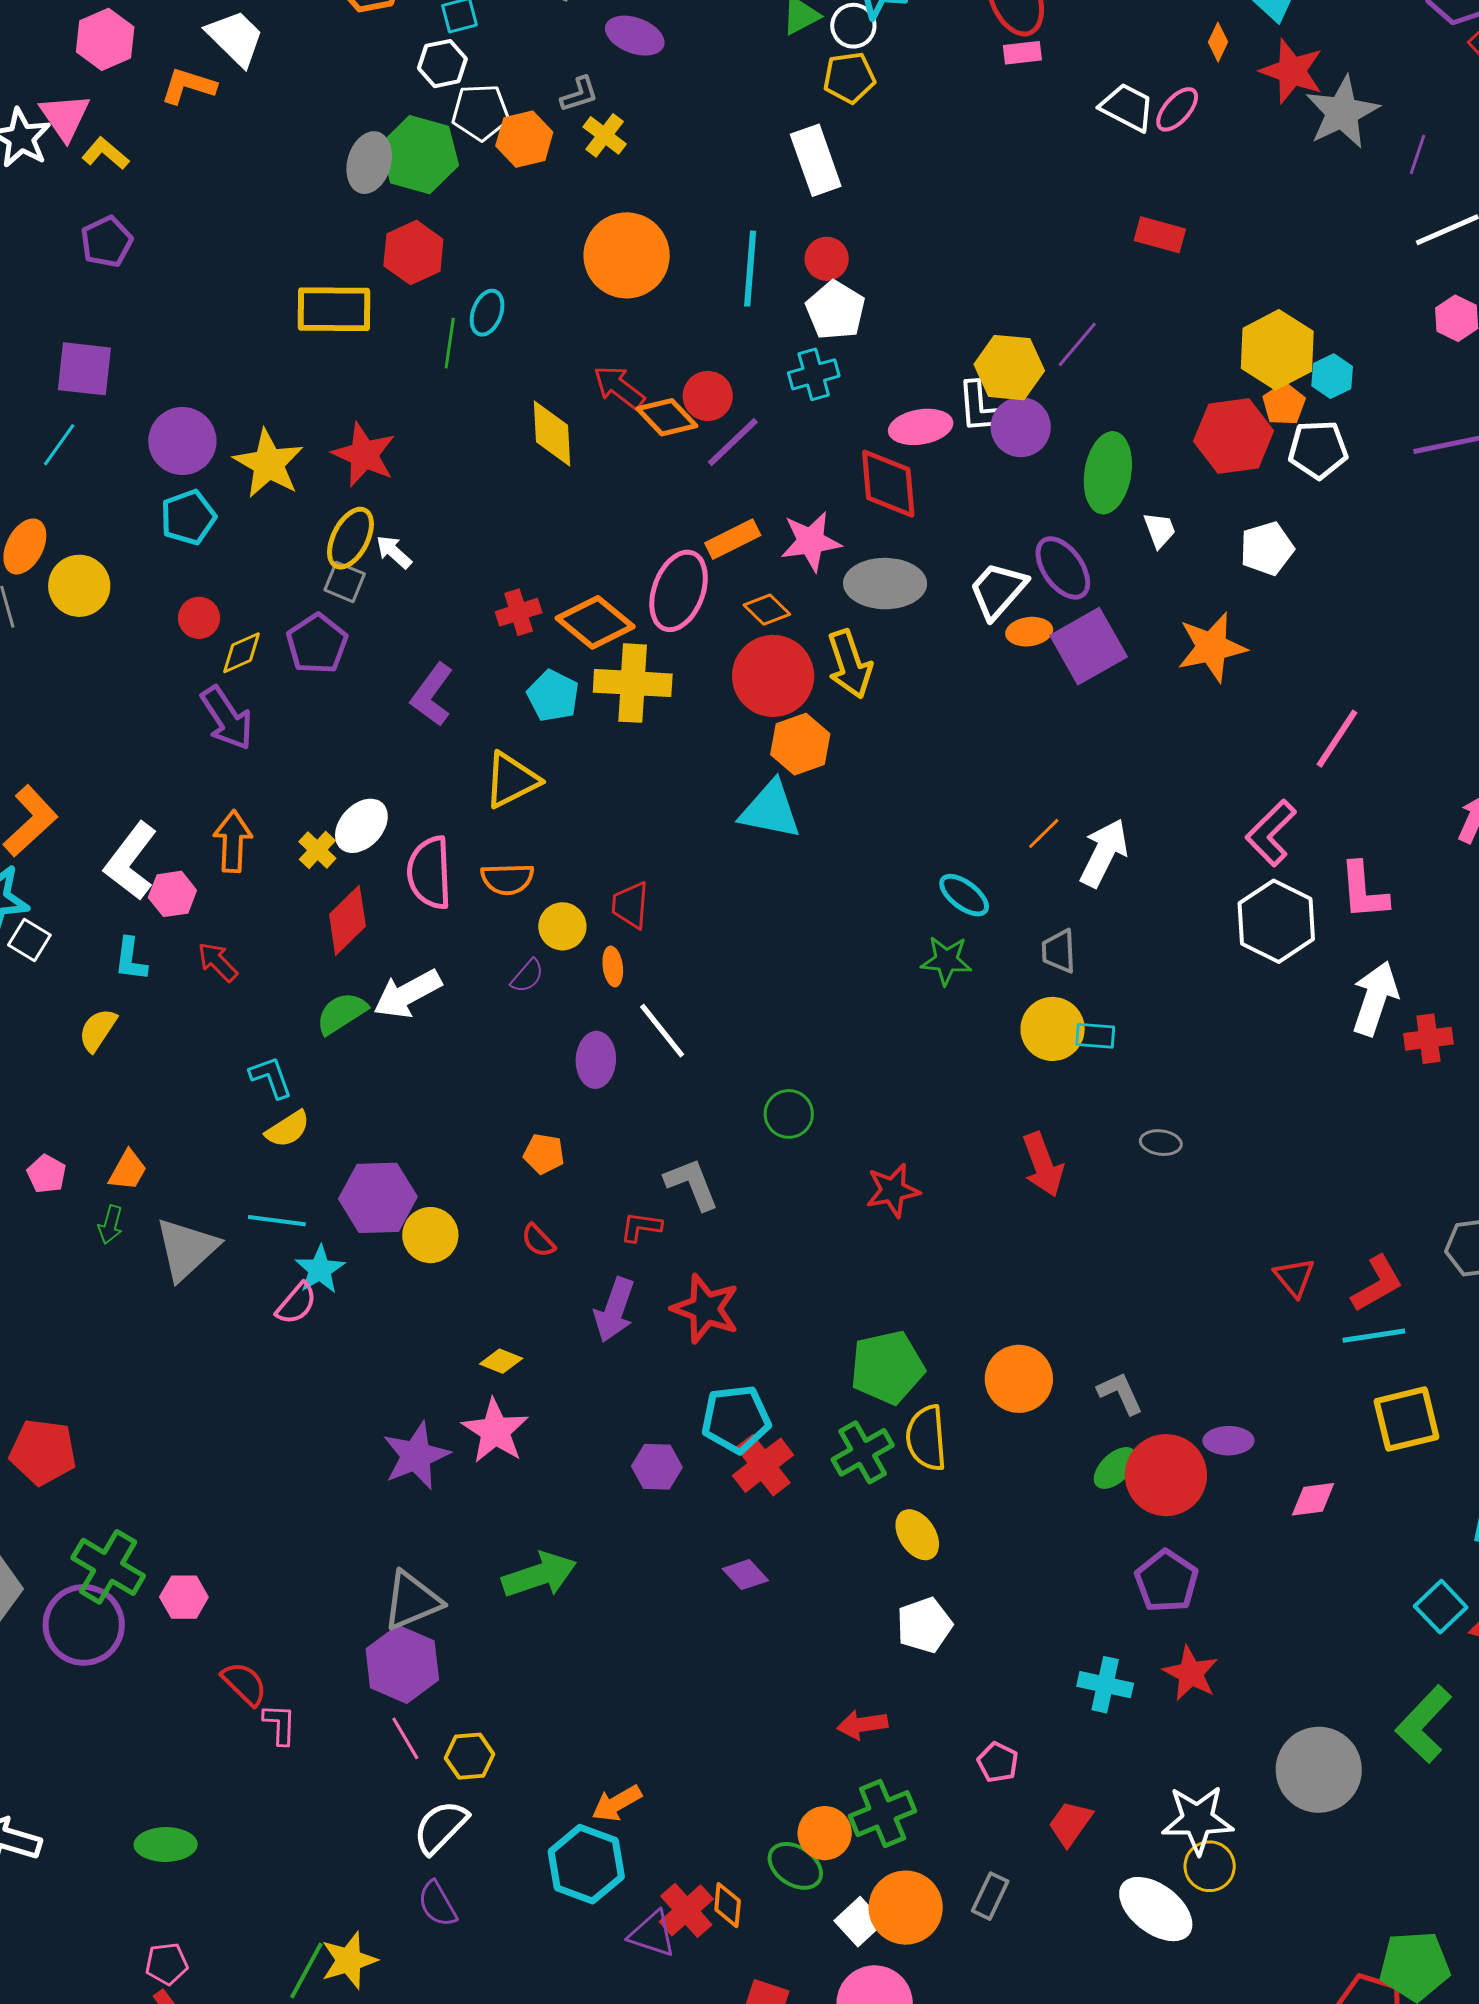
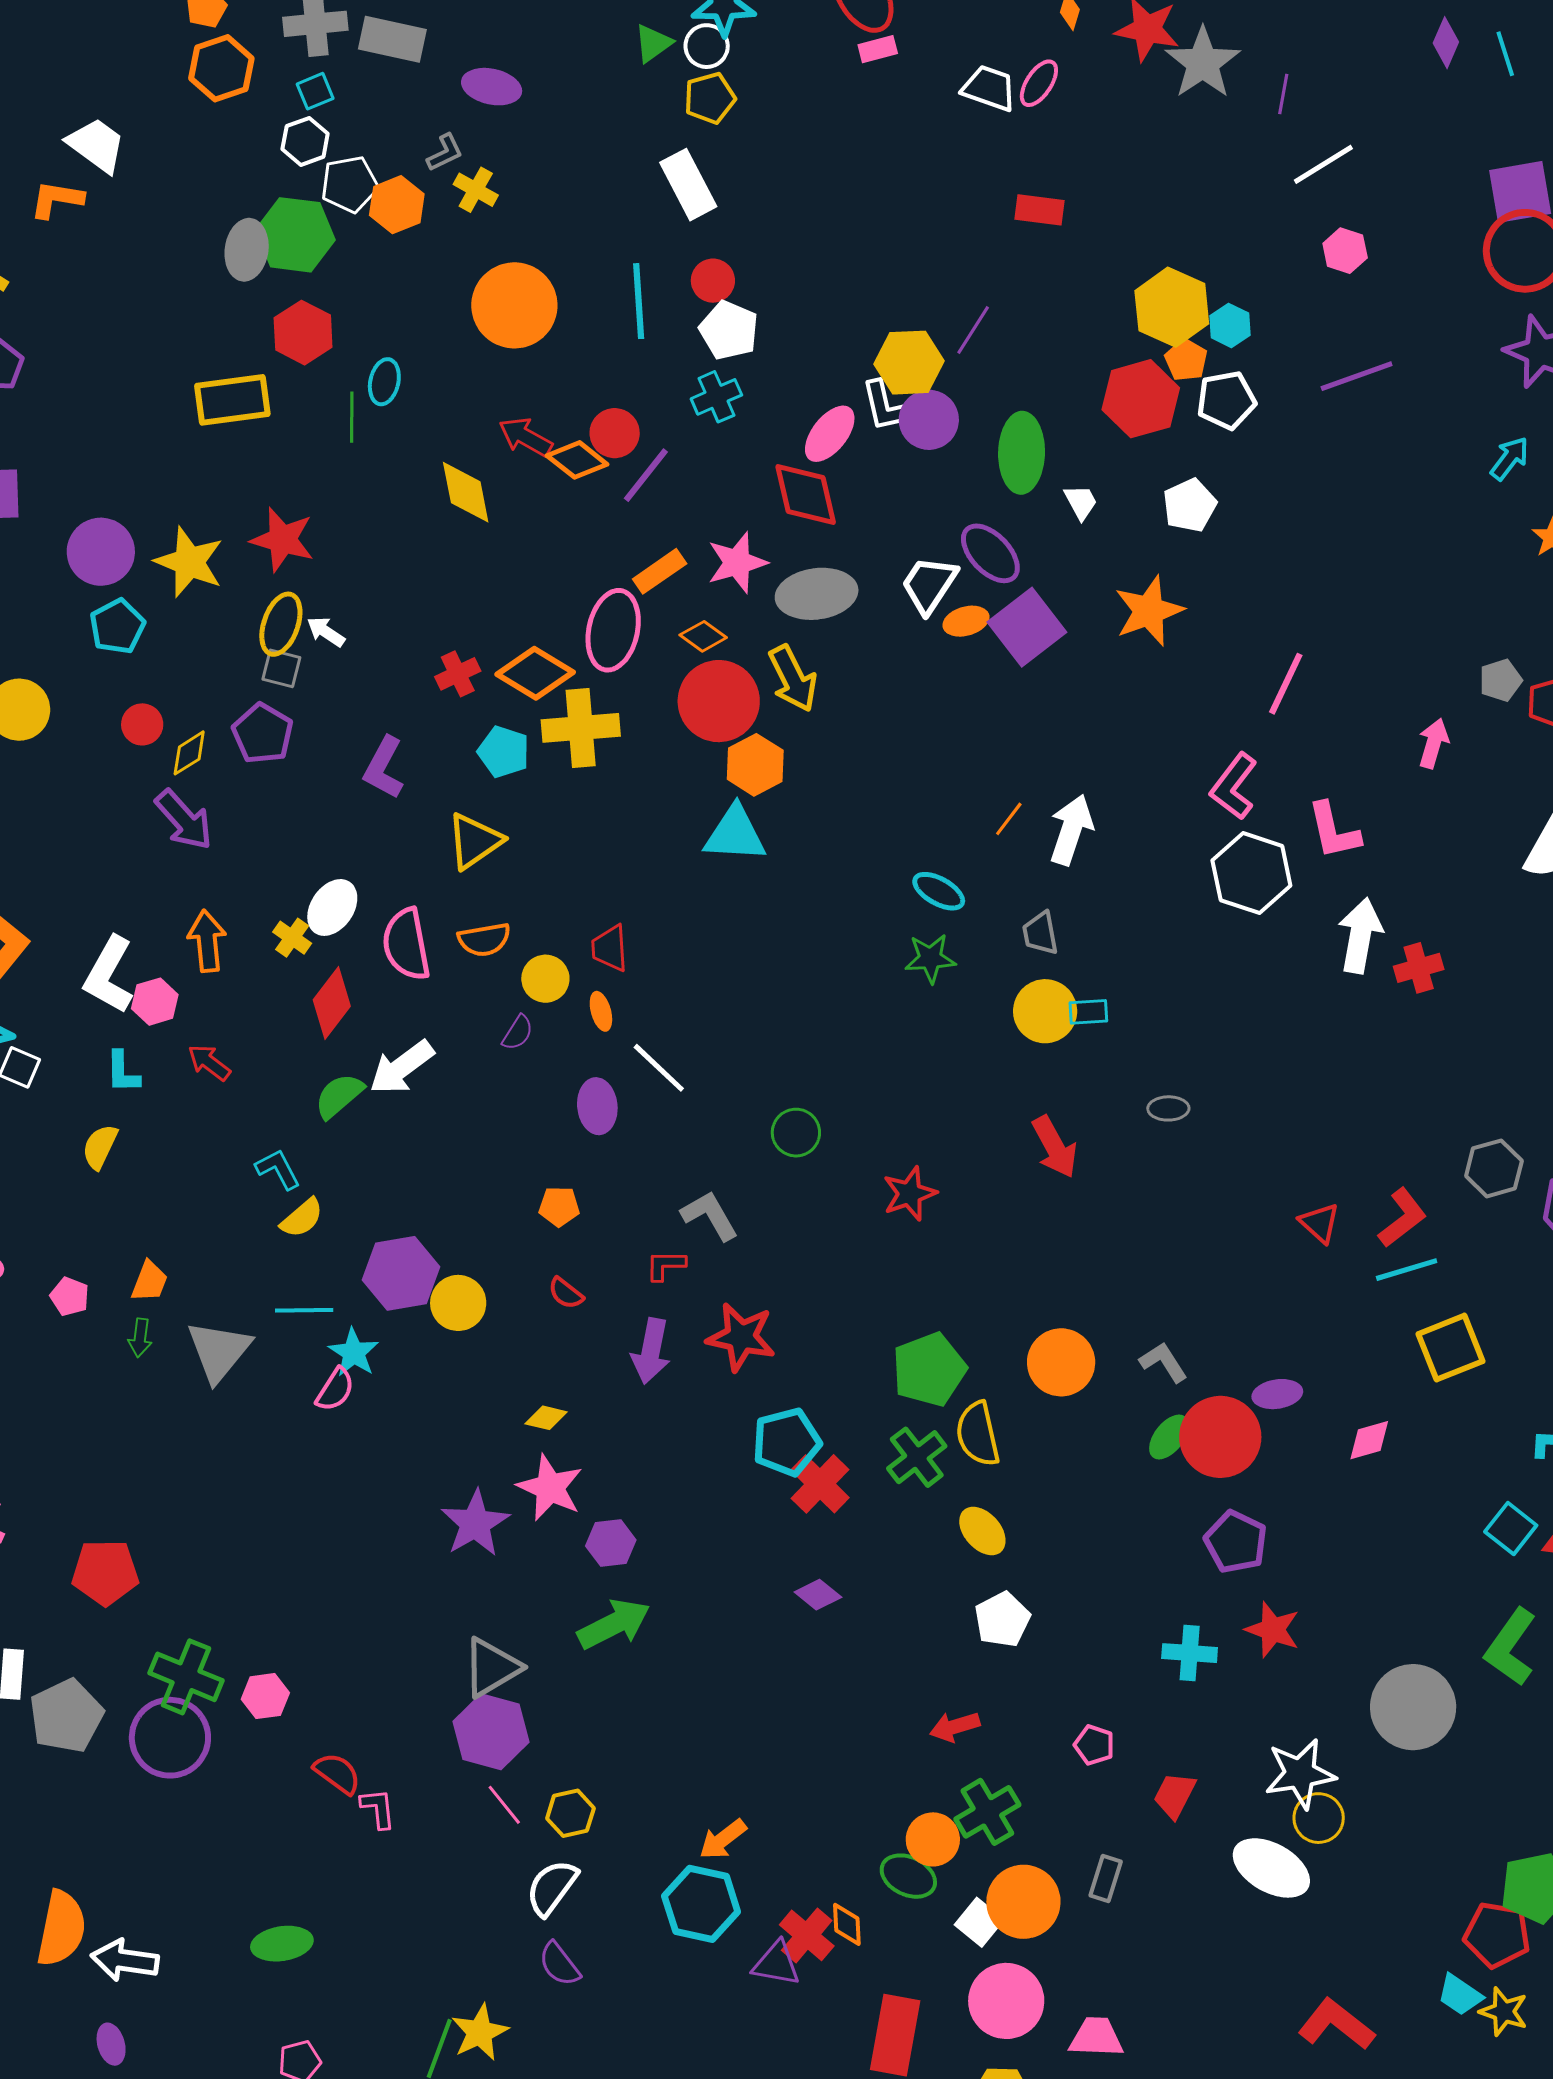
pink ellipse: (921, 427) -> (830, 434), turned -34
purple hexagon: (657, 1467) -> (611, 1543), moved

